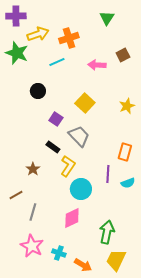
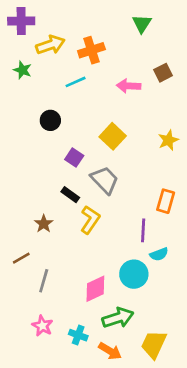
green star: (17, 53) -> (23, 70), size x0.6
cyan semicircle: (128, 183) -> (159, 254), moved
cyan circle: (81, 189) -> (134, 274), moved
green arrow: (107, 232) -> (118, 318), moved, turned 60
pink star: (32, 246) -> (42, 326), size x0.7

